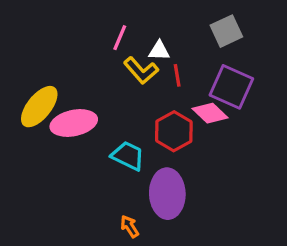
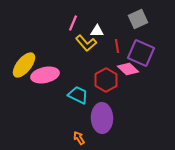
red line: (177, 75) -> (117, 46), moved

